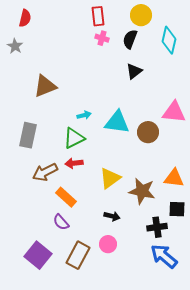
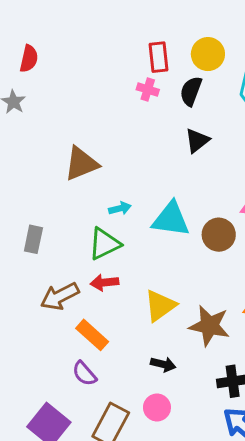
red rectangle: (98, 16) -> (159, 57), moved
brown triangle: (45, 86) -> (81, 164), moved
gray rectangle: (28, 135) -> (33, 239), size x0.7

